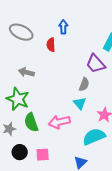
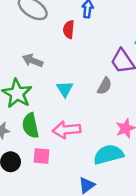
cyan triangle: (80, 103) -> (65, 89), moved
pink square: (43, 155) -> (41, 156), moved

